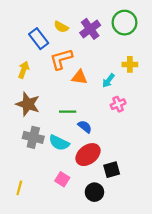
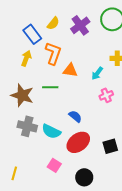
yellow semicircle: (61, 27) -> (53, 23), turned -80
orange L-shape: (61, 59) -> (53, 53), turned 125
yellow arrow: (24, 70) -> (26, 58), moved
green line: (68, 112) -> (50, 87), moved
black square: (112, 170) -> (110, 146), moved

